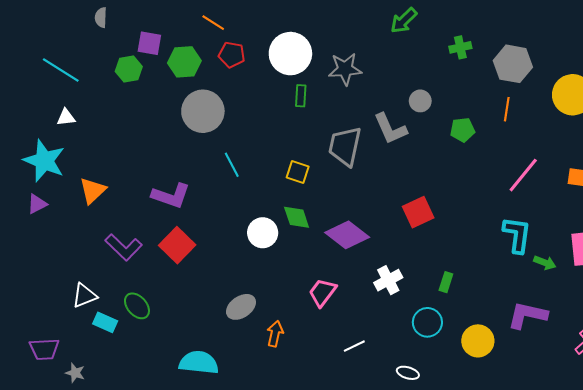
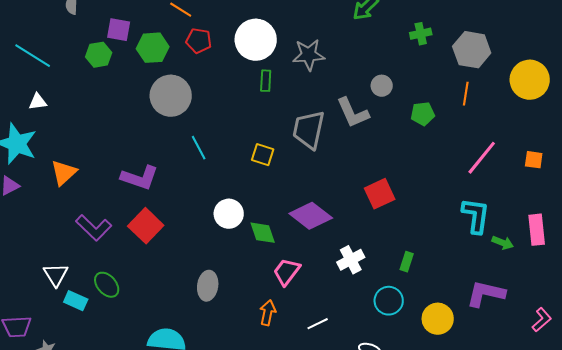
green diamond: (297, 217) -> (263, 233), moved
white triangle: (84, 296) -> (56, 275), turned -40
gray ellipse: (241, 307) -> (208, 286), turned -48
orange arrow: (275, 334) -> (268, 313), moved

